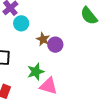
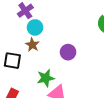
brown star: (43, 39) -> (32, 45), moved

